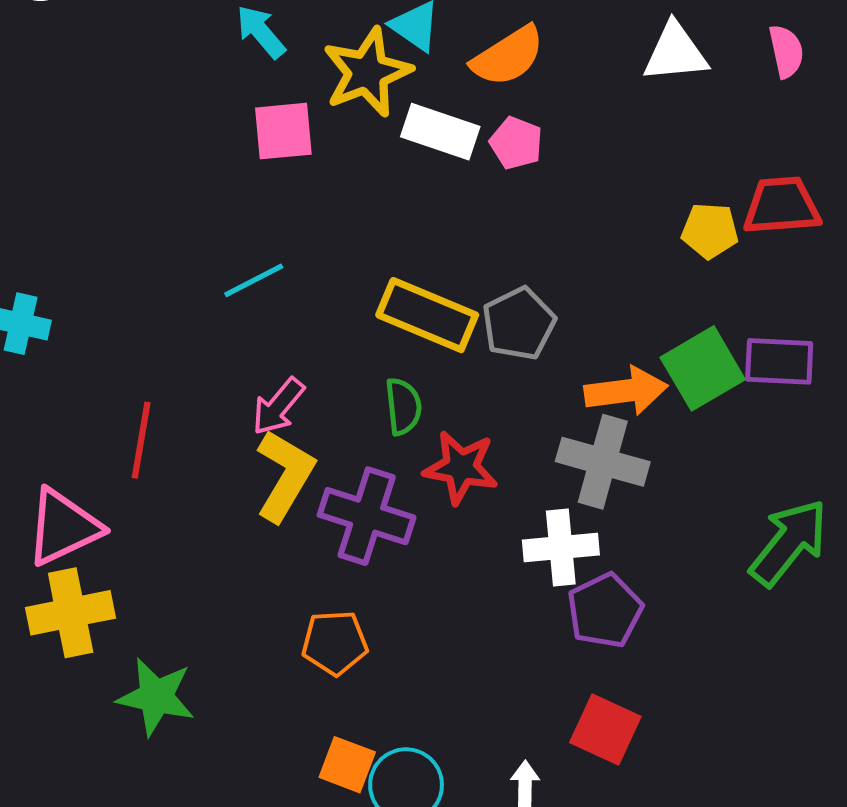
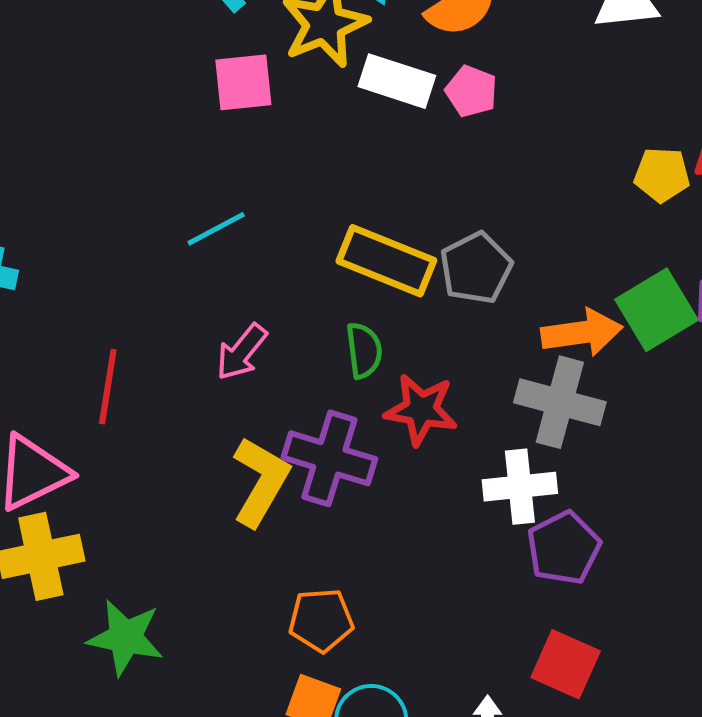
yellow L-shape: (285, 476) -> (261, 482), moved
orange pentagon: (335, 643) -> (321, 620), moved

